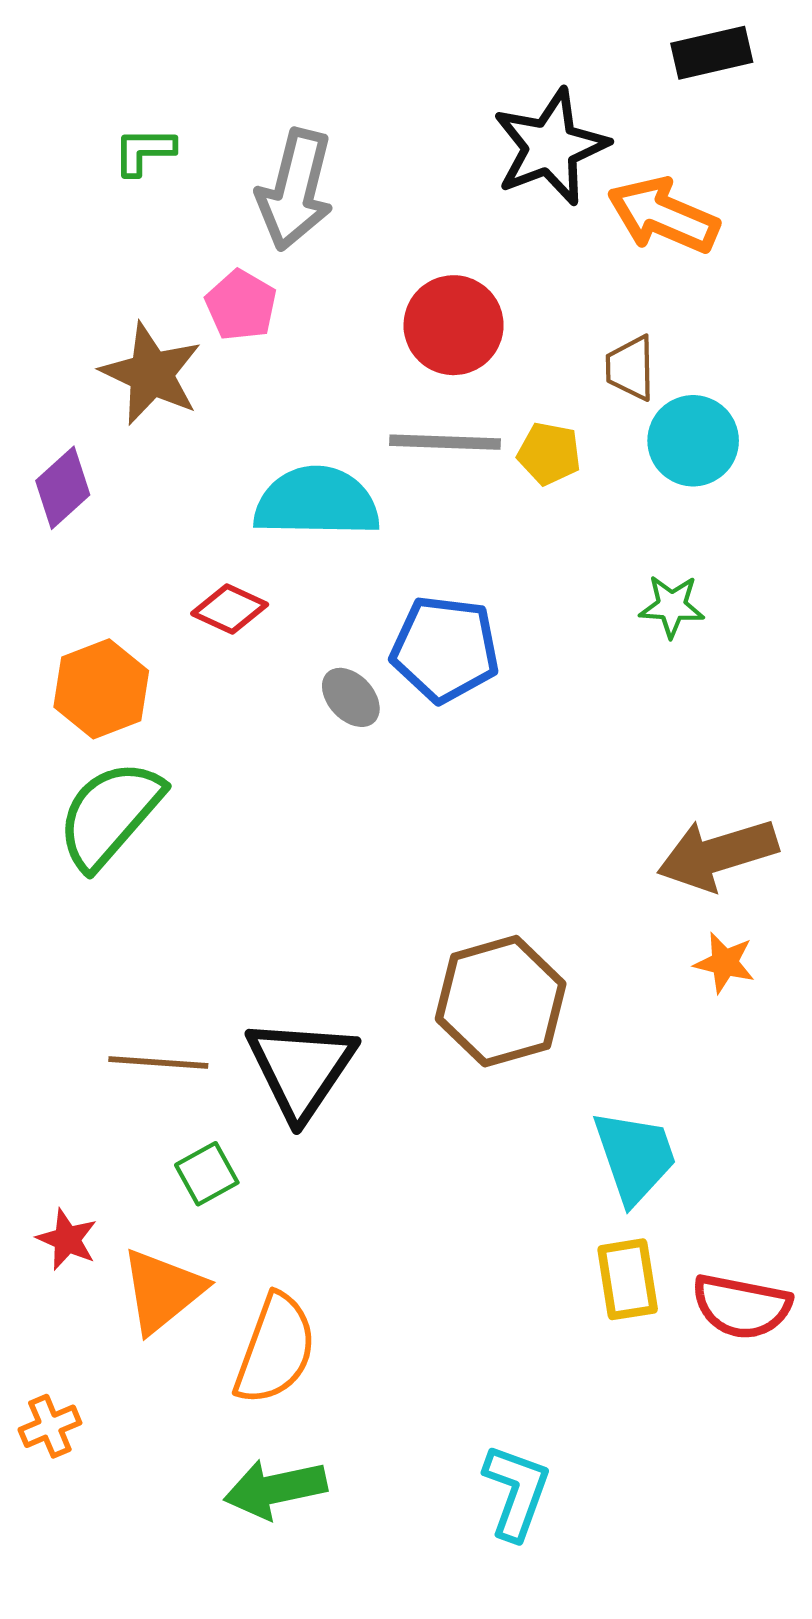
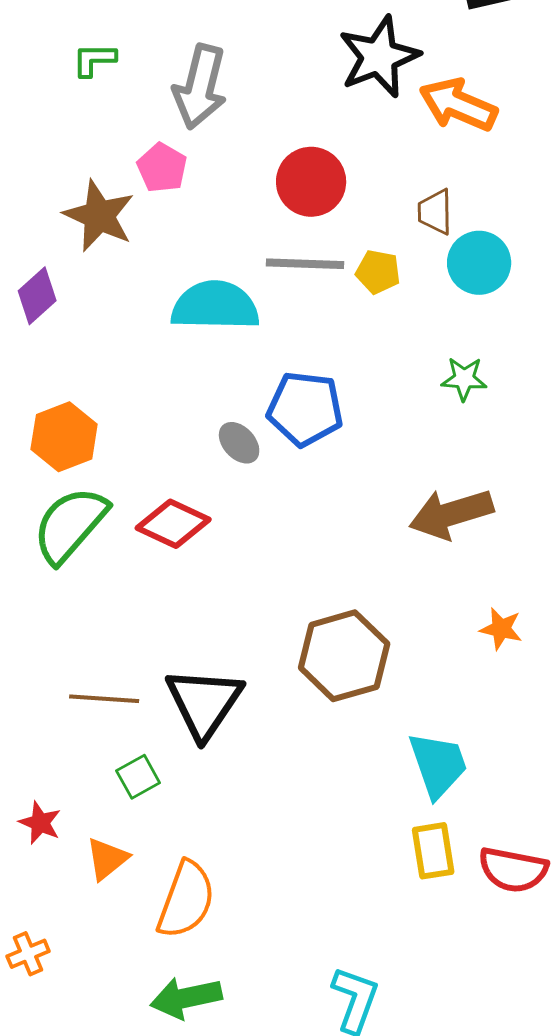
red diamond: (230, 609) -> (173, 524), moved, size x1.4
brown arrow: (717, 854) -> (451, 514), moved
orange triangle: (163, 1291) -> (107, 859), size x0.7

